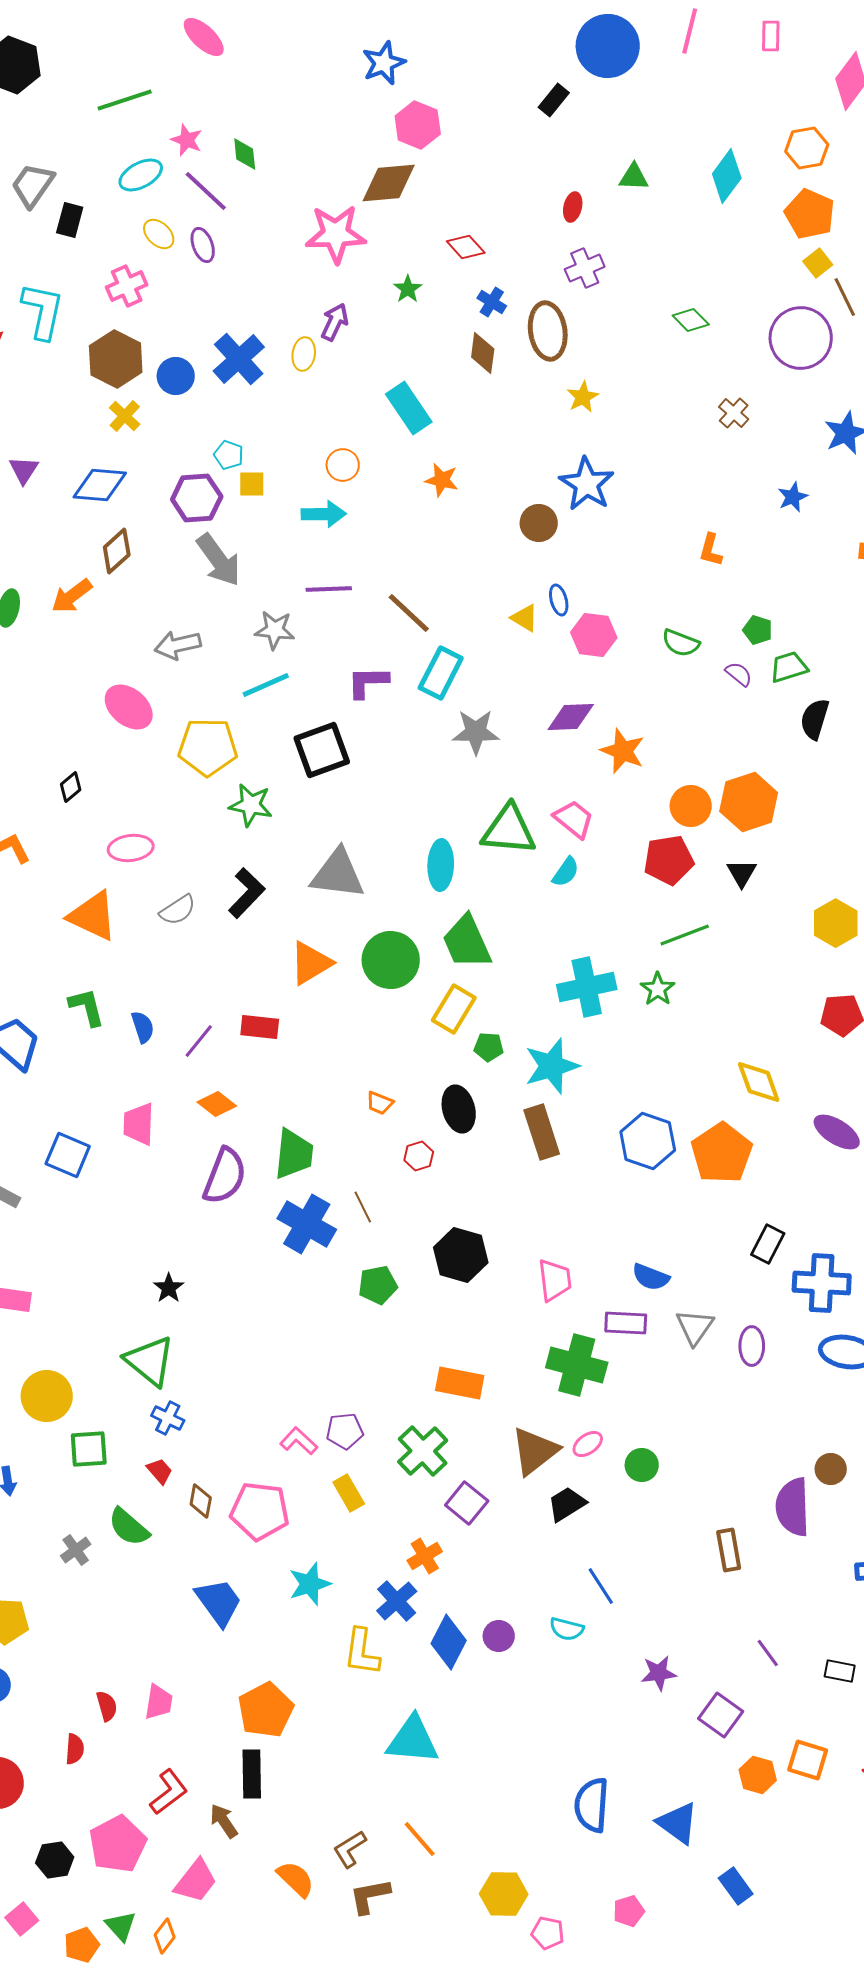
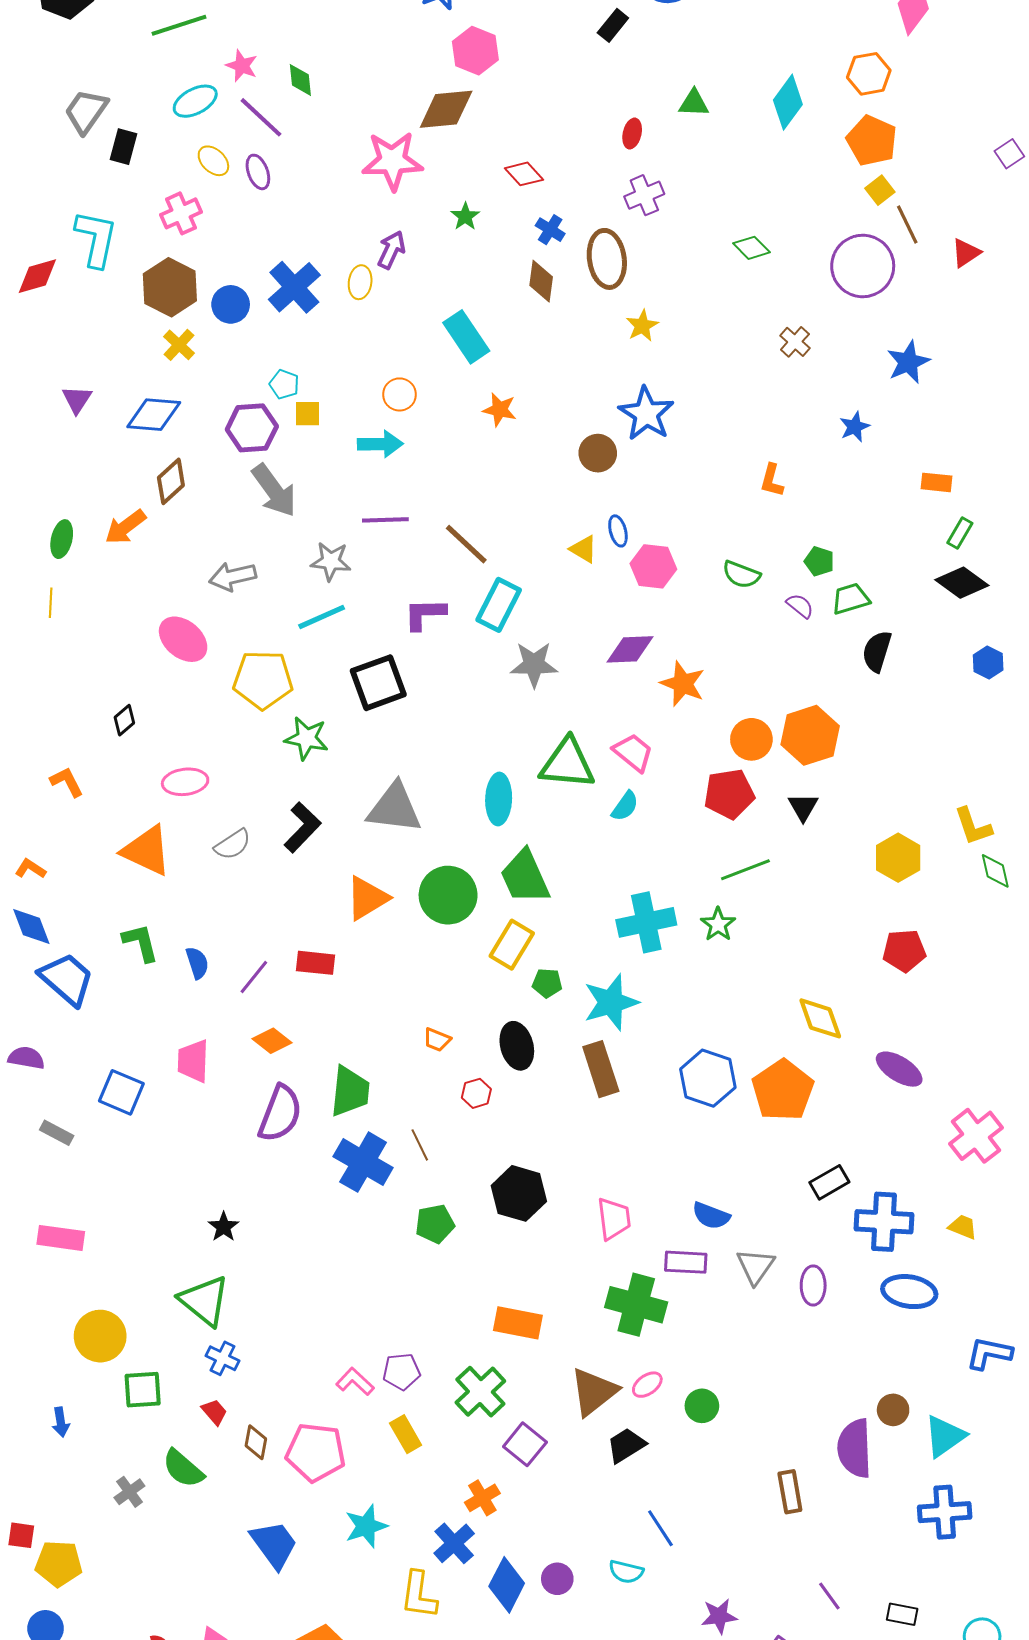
black rectangle: (768, 1244) -> (829, 1182), turned 33

